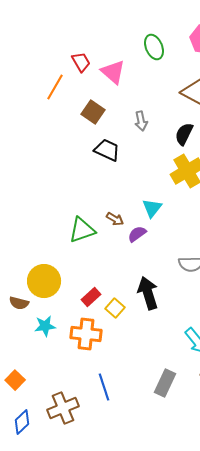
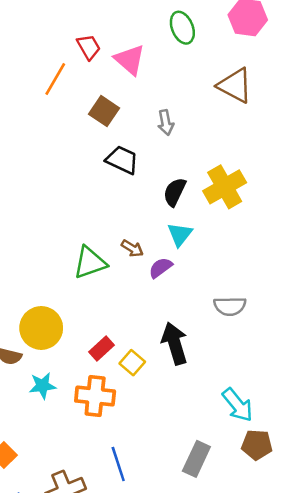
black semicircle: (184, 134) -> (175, 192), moved

